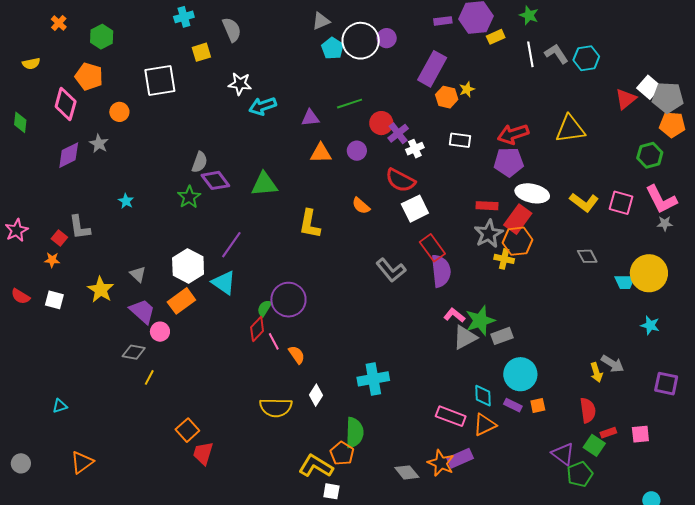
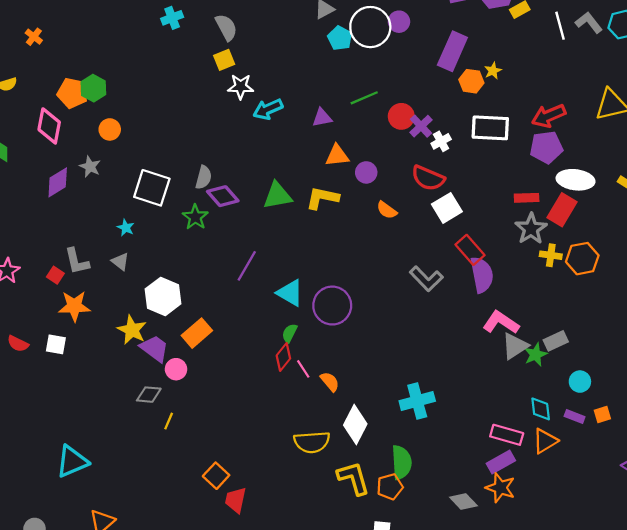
green hexagon: (102, 37) -> (93, 88), moved
yellow square: (201, 52) -> (224, 60), moved
white square: (160, 81) -> (152, 188), moved, turned 32
white rectangle: (460, 140) -> (490, 128), size x1.6
purple circle: (357, 151) -> (366, 172), moved
yellow L-shape: (310, 224) -> (322, 198), moved, turned 96
orange hexagon: (517, 241) -> (582, 259), moved
orange star: (52, 260) -> (74, 306), moved, size x1.8
white hexagon: (188, 266) -> (163, 296), moved
gray triangle: (138, 274) -> (120, 262), moved
cyan triangle: (224, 283) -> (290, 293), moved
yellow star: (101, 290) -> (132, 330), moved
purple circle: (288, 300) -> (332, 306), moved
pink L-shape: (454, 315) -> (501, 322), size x1.5
green star: (480, 321) -> (536, 355), moved, size x0.7
cyan circle: (520, 374) -> (580, 382), size x0.6
white diamond: (316, 395) -> (355, 424), size x1.6
cyan triangle: (60, 406) -> (72, 461), size x2.0
orange pentagon: (342, 453) -> (390, 487), turned 30
purple rectangle: (460, 458) -> (501, 462), moved
yellow L-shape: (316, 466) -> (354, 478), moved, turned 48

